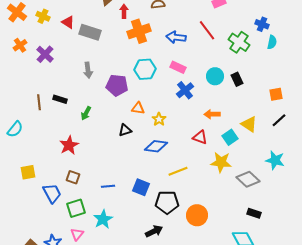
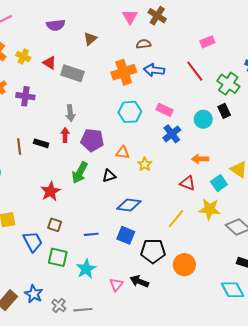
red arrow: (124, 11) -> (65, 135), moved
blue arrow: (176, 37) -> (154, 70), moved
purple cross: (45, 54) -> (25, 96), turned -36
black rectangle: (237, 79) -> (224, 111), moved
purple pentagon: (117, 85) -> (92, 140), moved
green arrow: (86, 113) -> (80, 173), moved, size x1.5
blue diamond: (156, 146) -> (129, 205), moved
yellow line: (178, 171) -> (176, 219), moved, turned -30
green square: (76, 208) -> (58, 257), turned 30
black arrow: (154, 231) -> (139, 281), turned -132
pink triangle: (77, 234) -> (116, 285), moved

